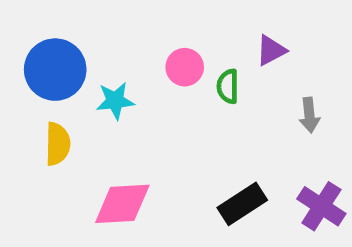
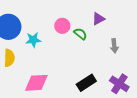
green semicircle: (228, 86) -> (80, 34), turned 128

